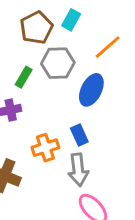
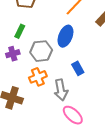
gray hexagon: (58, 63) -> (41, 51), moved
blue rectangle: (79, 135) -> (78, 68), moved

